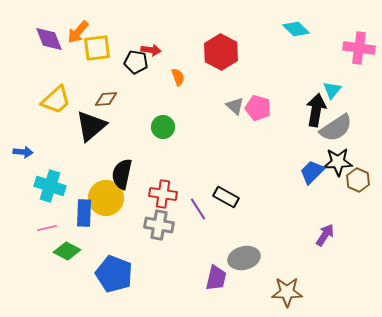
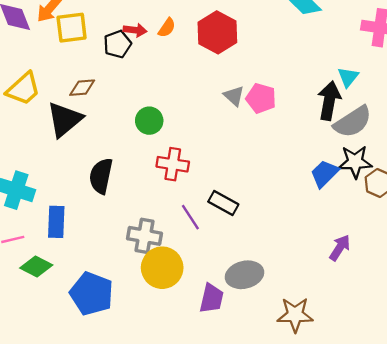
black pentagon: (136, 62) -> (117, 44), turned -30
orange semicircle: (178, 77) -> (167, 28), moved, turned 54
red cross: (163, 194) -> (173, 164), moved
yellow circle: (106, 198) -> (162, 268), moved

